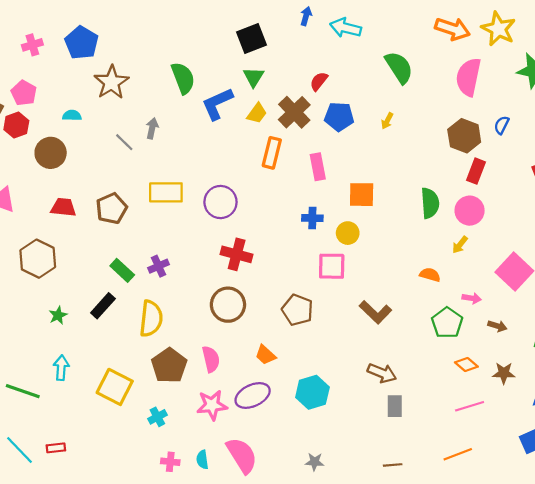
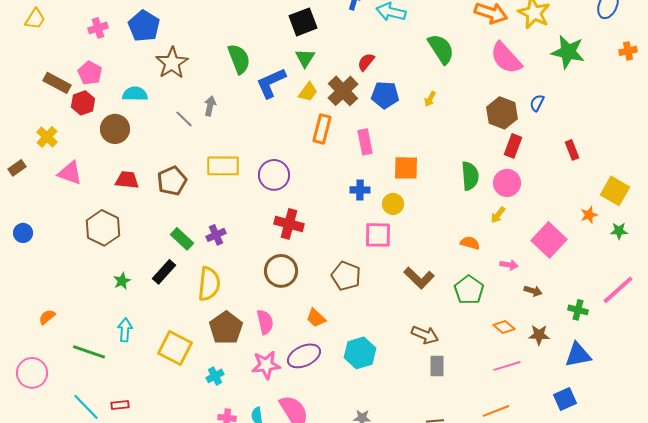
pink semicircle: (468, 77) -> (506, 58), turned -54
cyan semicircle: (72, 115) -> (135, 94), size x1.4
green pentagon: (447, 323) -> (469, 290), moved

